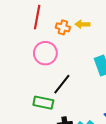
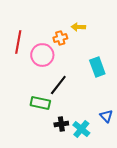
red line: (37, 17) -> (18, 42), moved
orange cross: (63, 27) -> (60, 38), moved, turned -32

